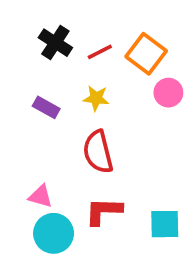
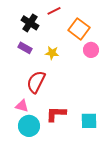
red line: (100, 52) -> (54, 11), moved
purple rectangle: (46, 107) -> (25, 48), moved
red semicircle: (98, 152) -> (36, 82), moved, turned 40

